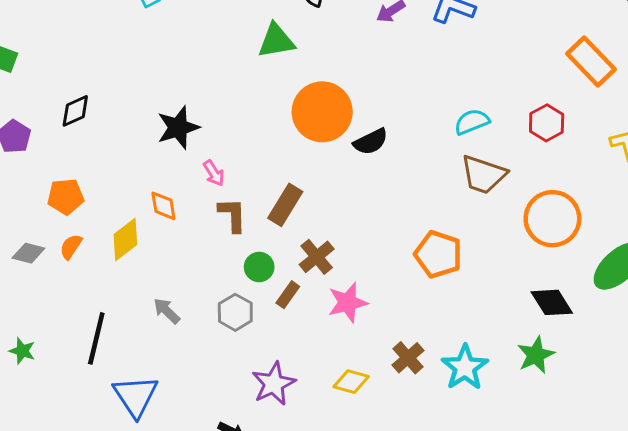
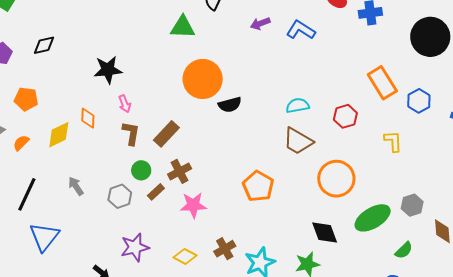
orange semicircle: (71, 247) -> (21, 143), moved

